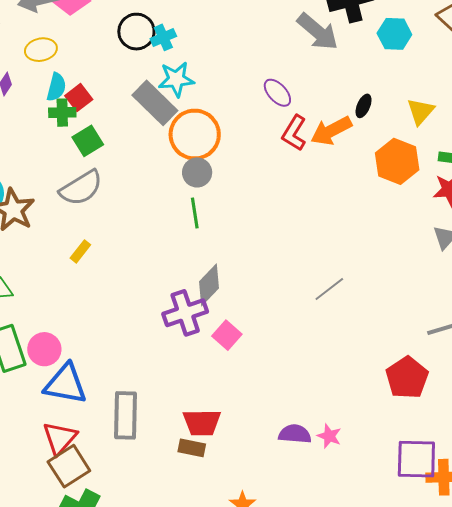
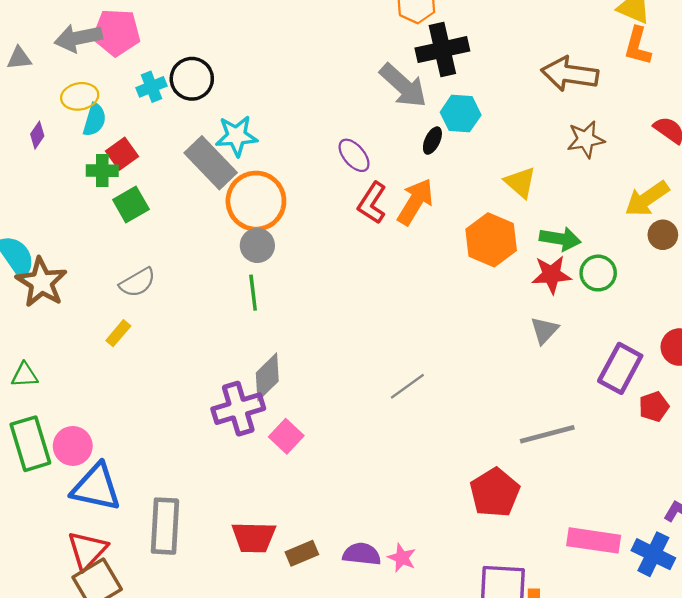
cyan hexagon: (394, 34) -> (461, 114), moved
cyan cross: (163, 37) -> (151, 87), moved
cyan semicircle: (56, 87) -> (95, 120), moved
black ellipse: (364, 106) -> (432, 141), moved
yellow triangle: (421, 111) -> (520, 182), turned -32
orange arrow: (331, 131) -> (415, 202), turned 147
gray semicircle: (81, 188) -> (137, 282), moved, size x0.7
brown rectangle: (192, 448) -> (302, 553), moved, turned -36

